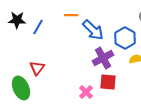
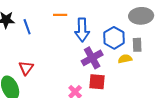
blue line: (38, 27) -> (27, 27), turned -49
blue arrow: (93, 30) -> (82, 30), turned 45

